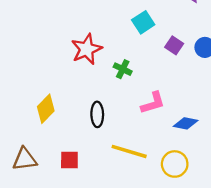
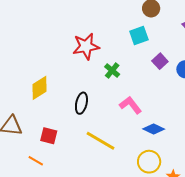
pink L-shape: (153, 103) -> (130, 105), turned -125
yellow circle: (175, 164) -> (149, 162), moved

